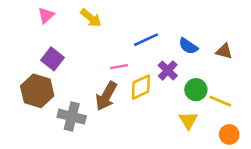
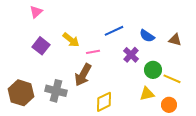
yellow arrow: (91, 18) -> (71, 40), moved
yellow diamond: (141, 87) -> (104, 102), moved
brown hexagon: (37, 91) -> (21, 93), moved
yellow triangle: (188, 120) -> (147, 94), turned 49
orange circle: (229, 134) -> (169, 105), moved

